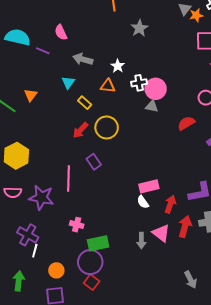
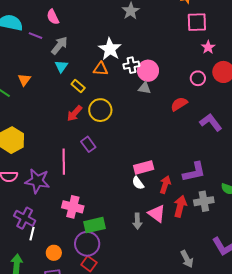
gray arrow: (83, 59) -> (59, 45), moved, turned 114
white star: (118, 66) -> (110, 49), size x1.6
pink cross: (77, 225) -> (73, 207), size x1.5

